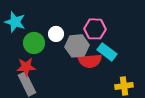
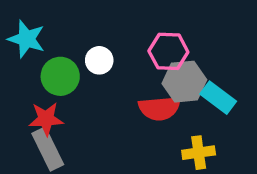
gray hexagon: (77, 46) -> (184, 82), moved
cyan rectangle: (107, 52) -> (218, 98), moved
yellow cross: (124, 86) -> (199, 153), moved

